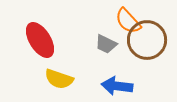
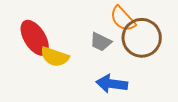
yellow semicircle: (59, 79) -> (55, 57), moved

